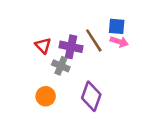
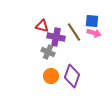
red triangle: (43, 46) -> (42, 26), moved, turned -32
orange circle: (46, 96) -> (51, 76), moved

